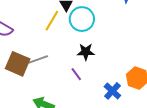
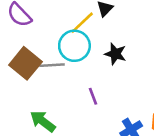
cyan circle: (82, 19) -> (74, 46), moved
black star: (86, 52) -> (115, 54), moved

